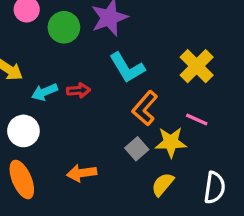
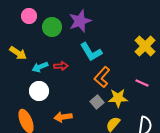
yellow cross: (197, 66) -> (145, 46), moved
pink line: (197, 120) -> (142, 83), moved
white circle: (23, 131) -> (39, 91), moved

